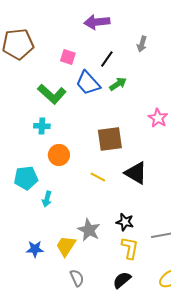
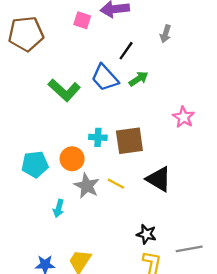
pink square: (68, 57) -> (82, 20), moved
cyan cross: (42, 126) -> (98, 137), moved
cyan pentagon: (26, 178) -> (35, 164), moved
gray star: (89, 230) -> (87, 186), moved

